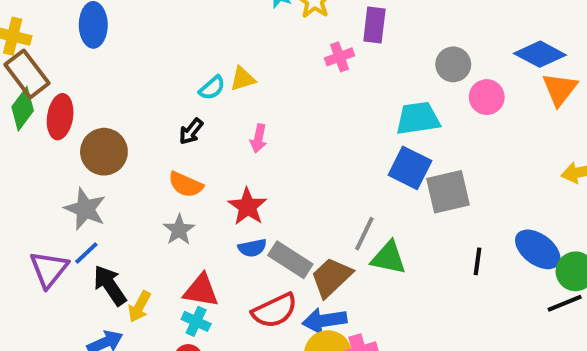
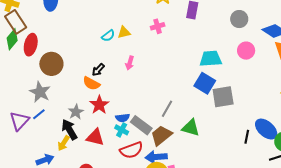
pink cross: (340, 57) -> (158, 26), moved
gray circle: (453, 64) -> (239, 19), moved
black arrow: (191, 131) -> (98, 70), moved
red star: (248, 207) -> (99, 105), moved
gray star: (179, 230) -> (76, 112), moved
gray line: (364, 234) -> (167, 109), moved
black line: (477, 261) -> (247, 137), moved
black arrow: (110, 285) -> (69, 130), moved
cyan cross: (196, 321) -> (122, 130), moved

